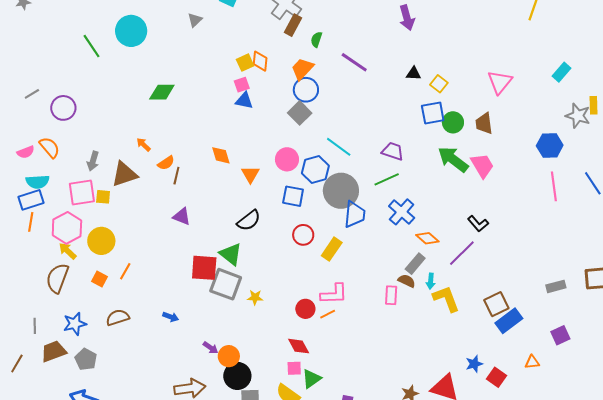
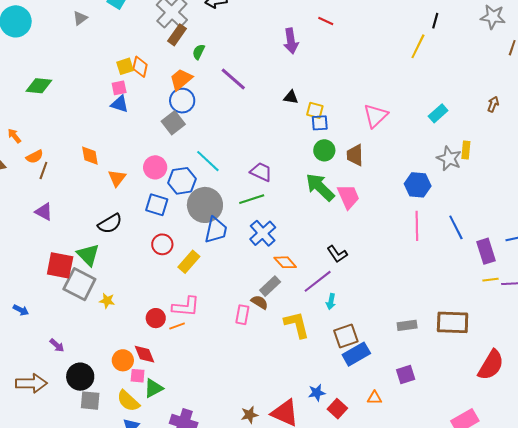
yellow square: (439, 84) -> (315, 110), turned -30
blue square: (433, 113) -> (320, 123), moved, size x0.7
cyan arrow: (431, 281) -> (331, 302), moved
orange circle: (229, 356) -> (123, 360), moved

